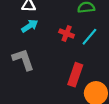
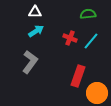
gray L-shape: (23, 59) -> (30, 62), turned 55

